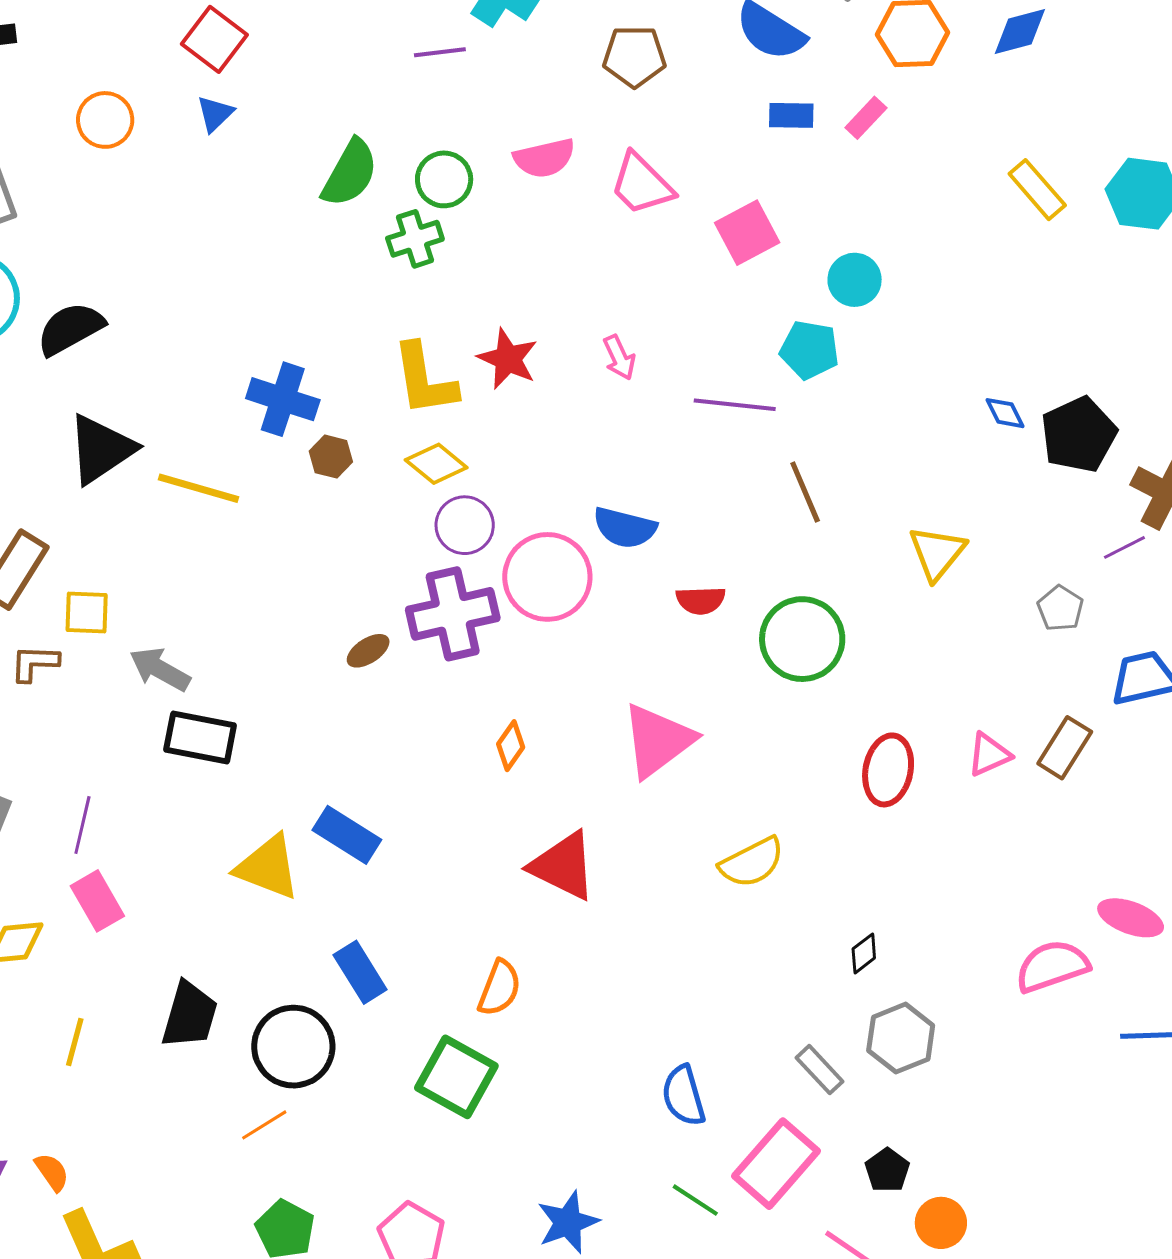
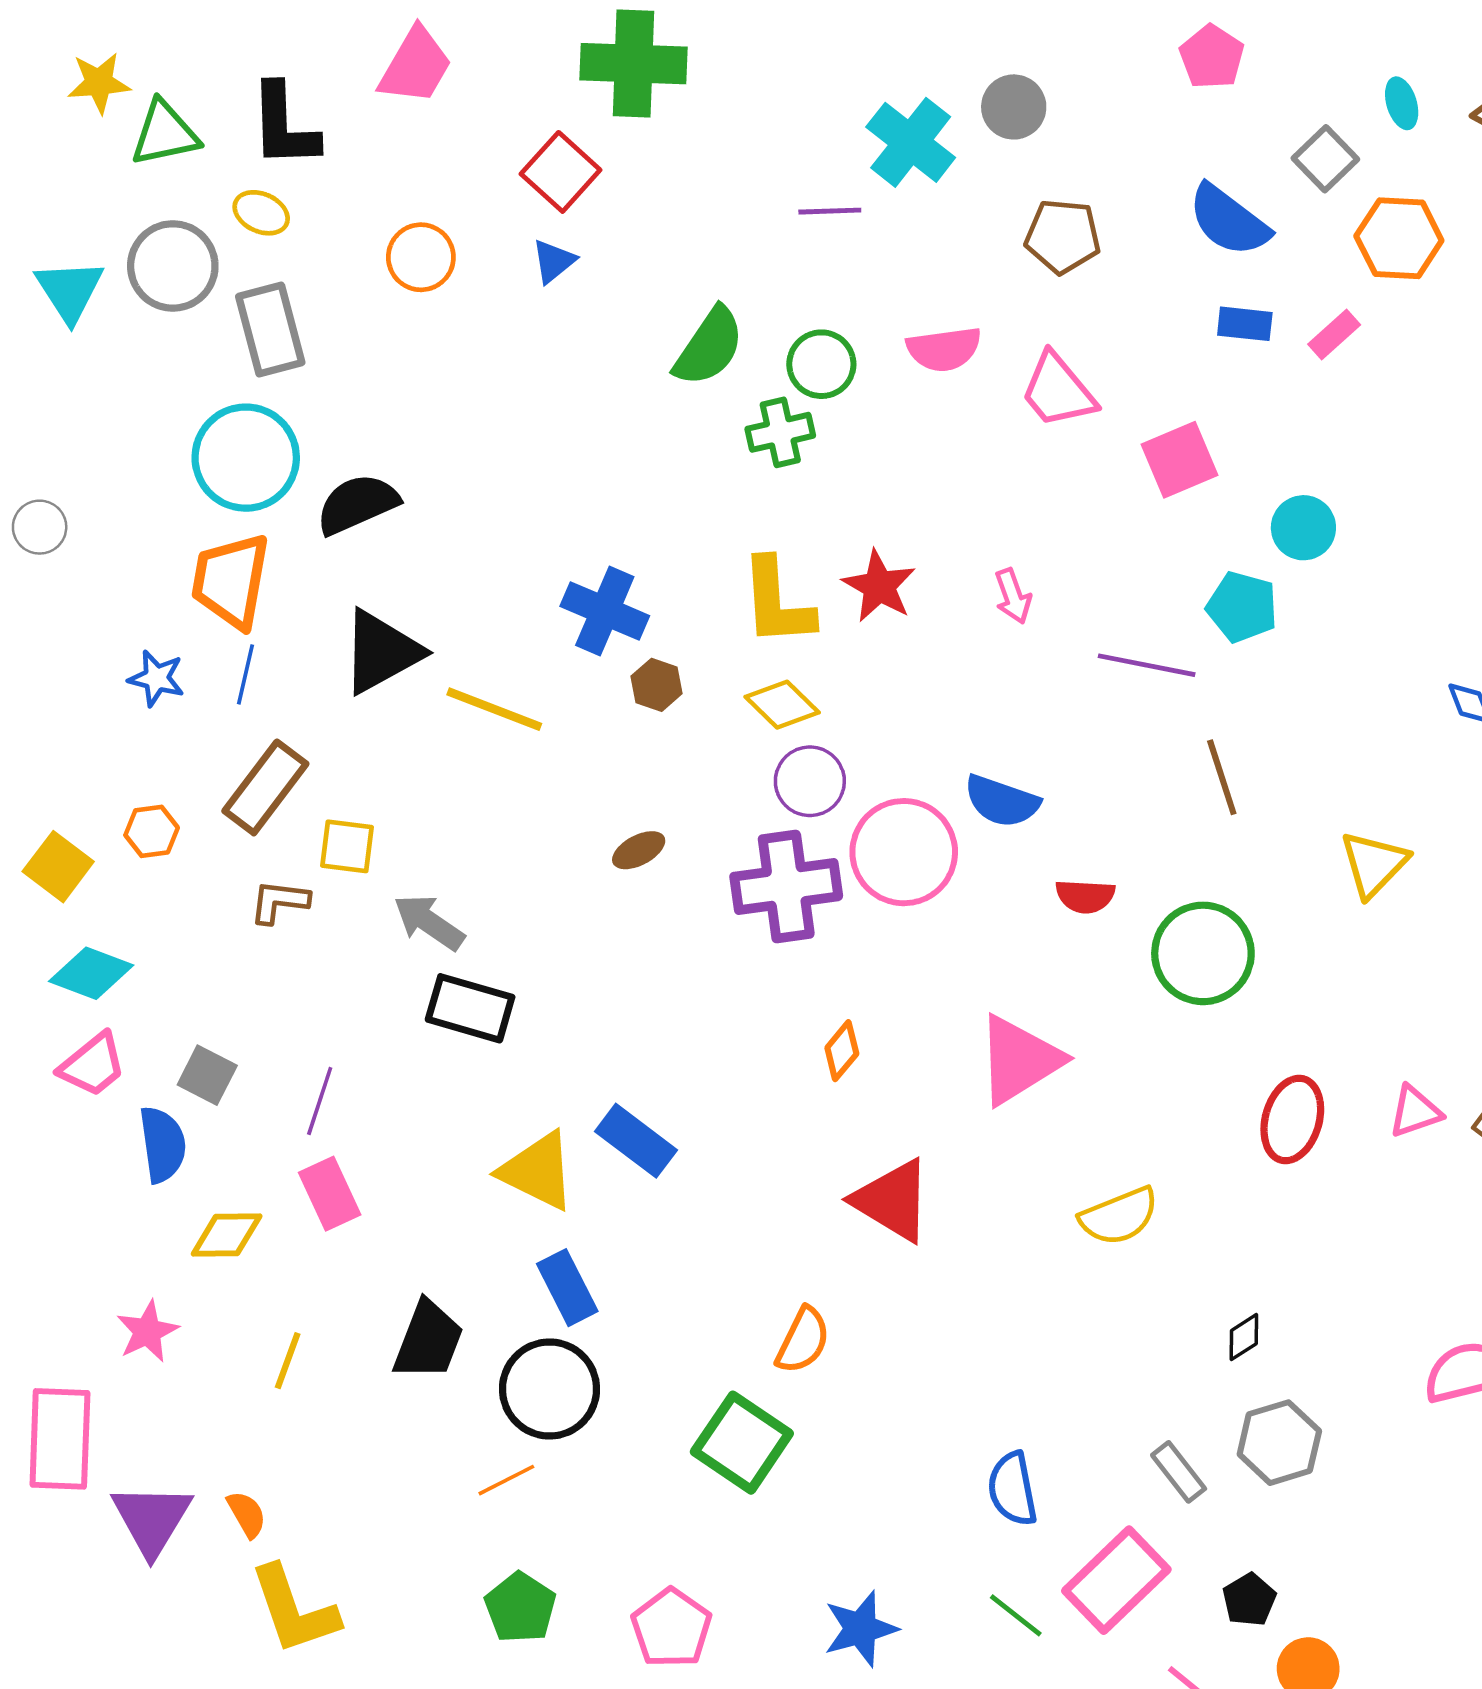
brown ellipse: (368, 651) -> (639, 850), moved
blue rectangle: (360, 972) -> (567, 1288), moved

